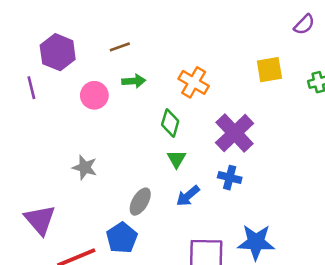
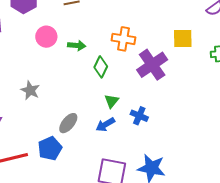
green arrow: (134, 81) -> (77, 46), moved
orange cross: (194, 82) -> (123, 39), turned -30
purple cross: (235, 133) -> (152, 65), moved
green triangle: (176, 159) -> (112, 101), moved

